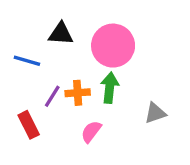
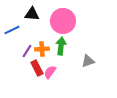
blue line: (27, 61) -> (12, 30), turned -42
red rectangle: (29, 125) -> (37, 68), moved

